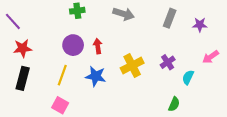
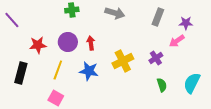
red star: (23, 48) -> (38, 45), moved
pink arrow: (211, 57) -> (177, 41), moved
cyan semicircle: (188, 77) -> (192, 83), moved, size x1.5
green semicircle: (174, 104) -> (162, 85), moved, turned -40

